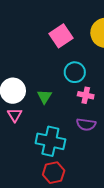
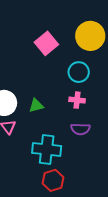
cyan circle: (75, 72) -> (79, 72), moved
green triangle: (44, 97) -> (36, 106), turned 49

